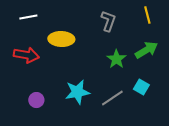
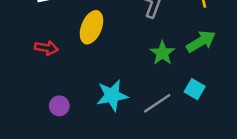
yellow ellipse: (61, 39) -> (91, 27), turned -70
red arrow: (26, 55) -> (46, 48), size x0.7

